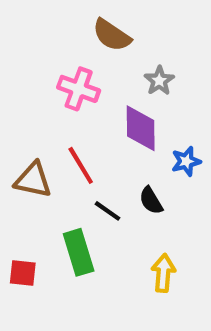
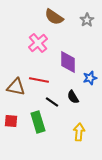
gray star: (159, 81) -> (87, 20), moved
pink cross: (79, 89) -> (38, 43), turned 30
red line: (81, 165) -> (39, 80), turned -48
red square: (23, 273) -> (11, 121), moved

